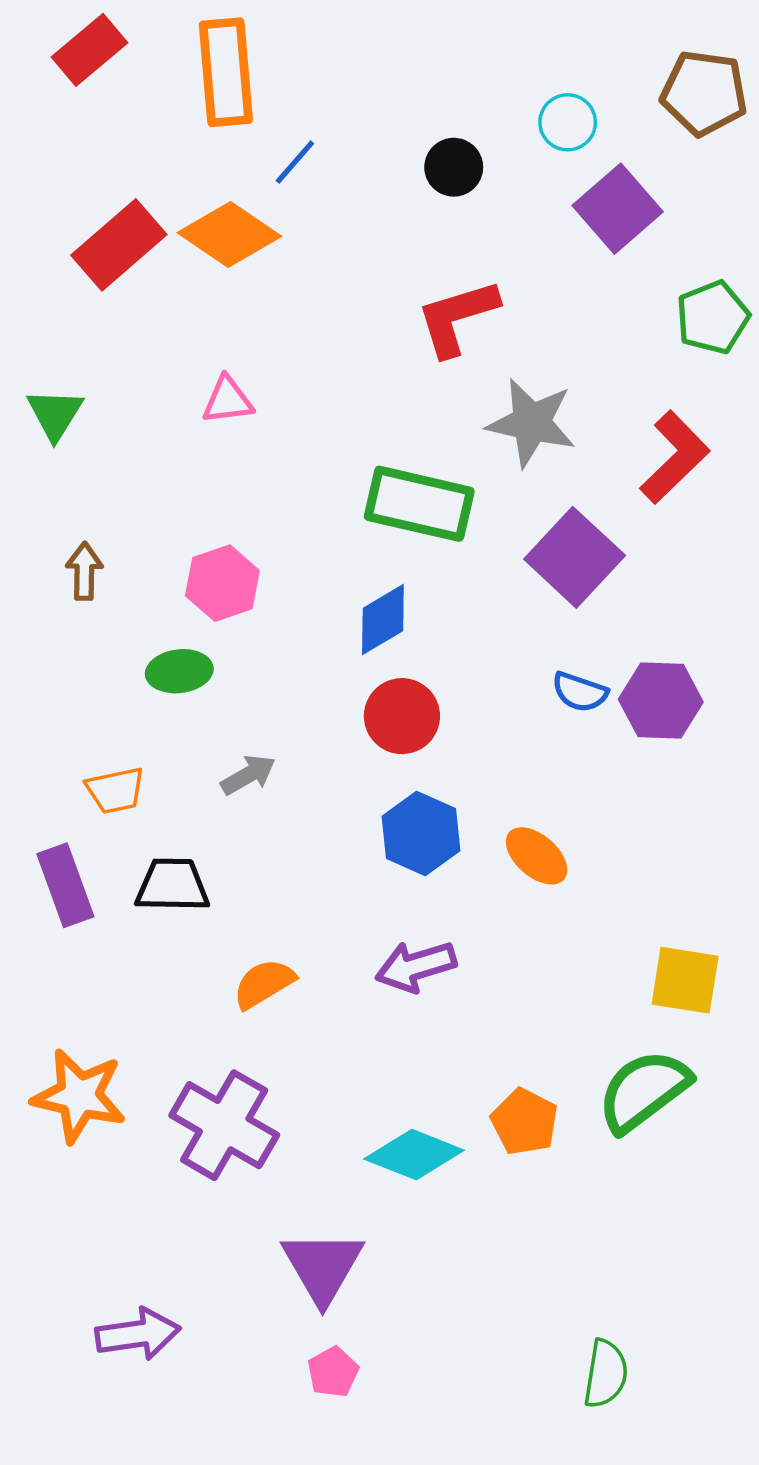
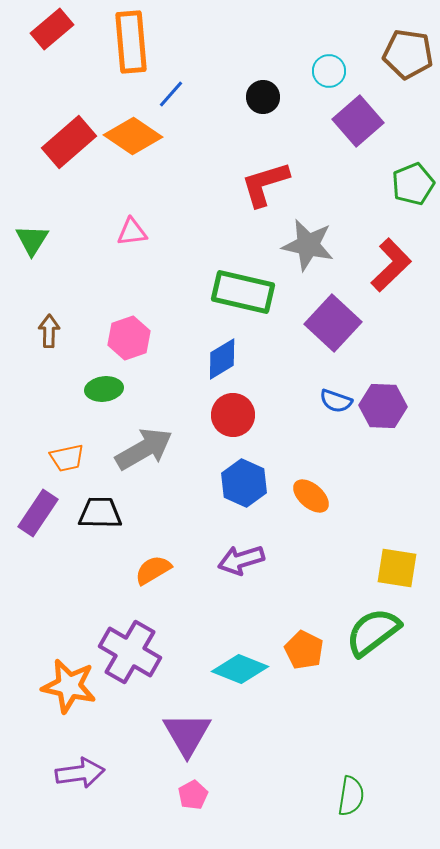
gray arrow: (248, 775) -> (144, 449), size x1.8
purple rectangle: (65, 885) -> (38, 513), turned 54
orange star: (79, 1096) -> (69, 686), moved

